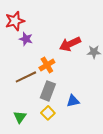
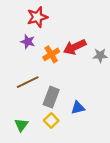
red star: (15, 21) -> (37, 17), moved
orange cross: (47, 65) -> (51, 54), moved

